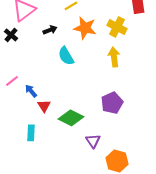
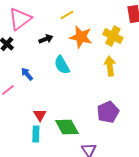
blue arrow: (31, 91) -> (27, 74), moved
green diamond: (71, 118) -> (67, 127), turned 35
cyan rectangle: (31, 133) -> (36, 134), moved

